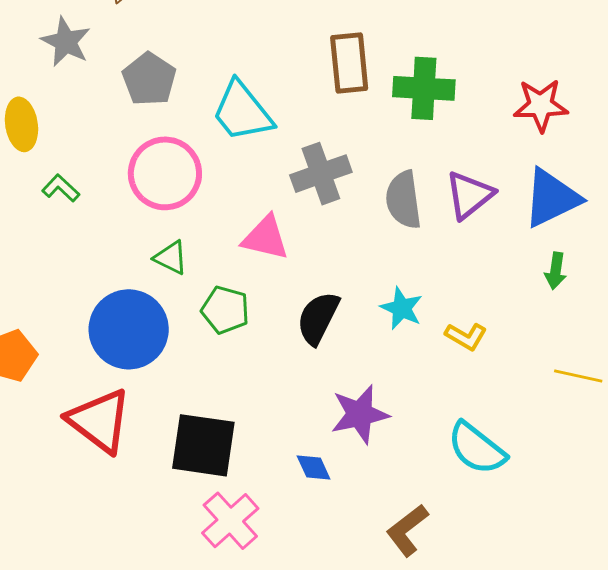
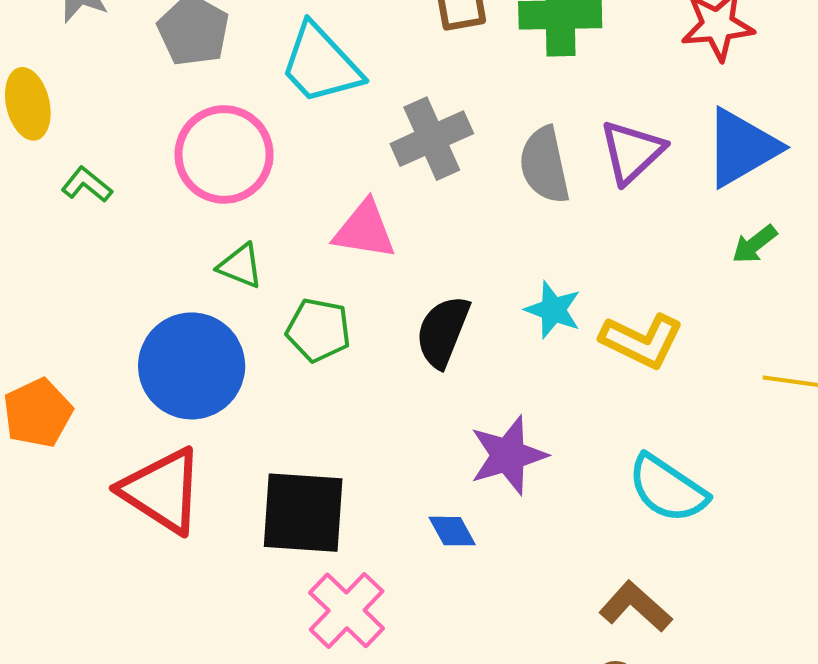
green arrow: (556, 271) -> (754, 244), turned 48
yellow L-shape: (466, 336) -> (642, 341), size x1.5
brown L-shape: (407, 530) -> (635, 607), moved, turned 84

